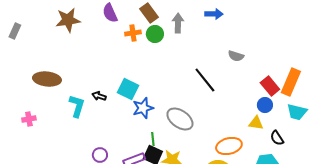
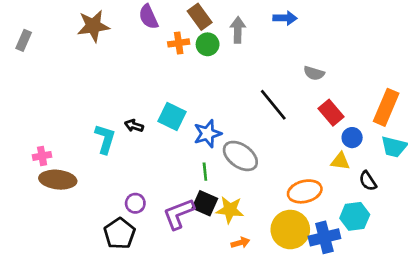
brown ellipse: (47, 79) -> (58, 180), moved
red rectangle: (270, 86) -> (331, 113), moved
blue star: (143, 108) -> (208, 134), moved
green line: (153, 139) -> (205, 172), moved

